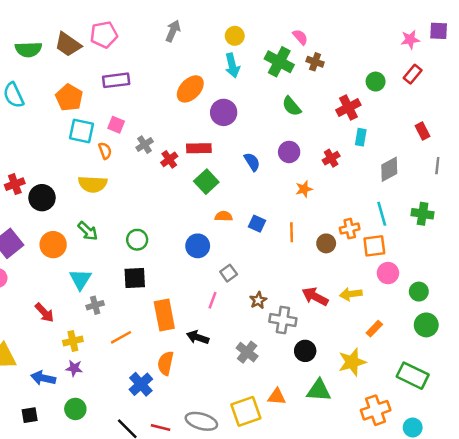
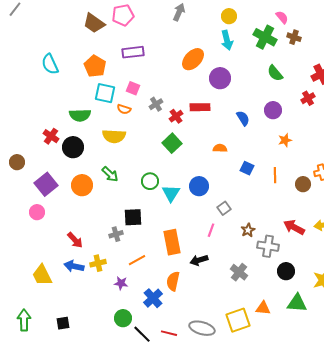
green semicircle: (28, 49) -> (80, 115), moved
orange semicircle: (105, 151) -> (124, 109), turned 128
red cross: (331, 158) -> (308, 98), moved
green square: (206, 182) -> (172, 143), moved
red cross: (15, 184) -> (51, 136), turned -35
orange semicircle: (224, 216) -> (220, 148), moved
black square: (135, 278) -> (133, 217), moved
cyan triangle: (80, 279) -> (171, 193), moved
black arrow: (198, 337) -> (199, 260), turned -36
purple star: (74, 368) -> (121, 283), moved
blue arrow: (43, 378) -> (74, 266), moved
green circle: (75, 409) -> (123, 318), moved

